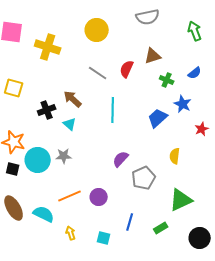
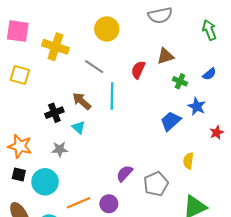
gray line: (98, 73) -> (94, 67), moved
yellow square: (14, 88) -> (20, 75), moved
cyan line: (113, 110) -> (112, 96), moved
gray star: (64, 156) -> (60, 149), moved
purple semicircle: (121, 159) -> (125, 173), moved
cyan circle: (38, 160) -> (45, 182), moved

